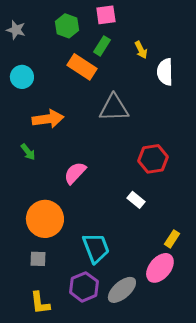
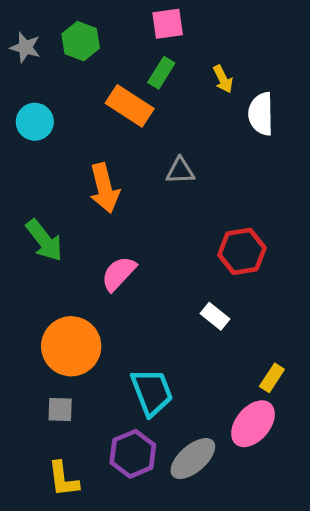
green hexagon: (67, 26) -> (81, 41), moved
gray triangle: (114, 108) -> (180, 171), size x0.6
orange arrow: (48, 119) -> (104, 188), moved, turned 84
green arrow: (28, 152) -> (44, 240), size x1.6

